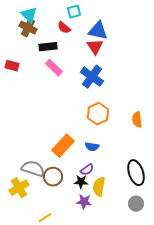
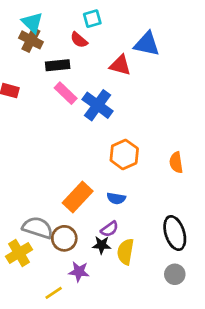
blue triangle: (98, 31) -> (147, 44), moved
red triangle: (95, 47) -> (120, 65), turned -42
blue cross: (92, 77) -> (98, 105), moved
purple star: (84, 202) -> (79, 272), moved

